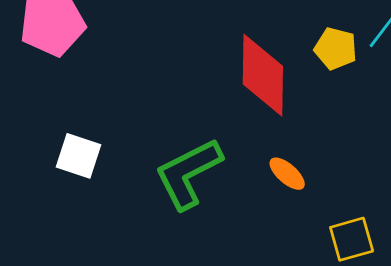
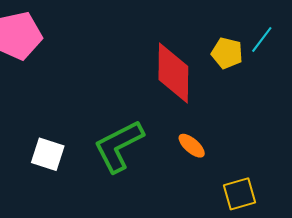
white square: (79, 156) -> (48, 154), moved

